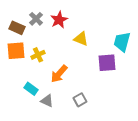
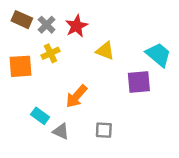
brown rectangle: (17, 28) -> (22, 20), moved
cyan trapezoid: (122, 42) -> (158, 55), turned 115
yellow cross: (38, 55) -> (50, 53), moved
gray square: (80, 100) -> (104, 130), turned 32

